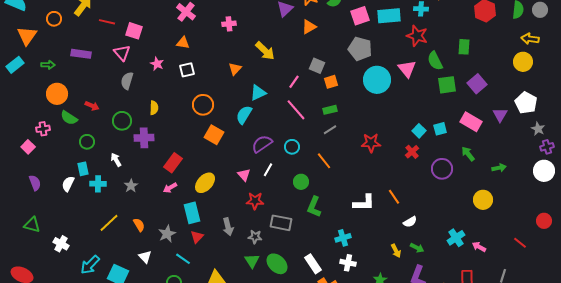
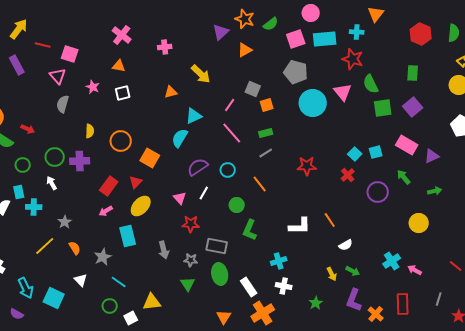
green rectangle: (464, 47) -> (413, 73), moved
purple rectangle: (81, 54) -> (17, 65), moved, turned 54
orange triangle: (235, 69) -> (171, 92), turned 32
orange circle: (203, 105) -> (121, 141), moved
purple triangle: (500, 115) -> (432, 156), moved, turned 35
green circle: (122, 121) -> (55, 157), moved
gray star: (131, 186) -> (65, 222), moved
red triangle: (197, 237) -> (136, 182), moved
green ellipse: (277, 264) -> (220, 274), moved, turned 35
cyan arrow: (90, 265) -> (26, 288), turned -70

